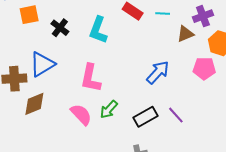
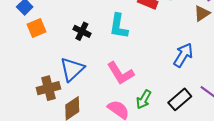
orange square: (29, 15) -> (36, 28), moved
pink L-shape: (91, 78) -> (120, 73), turned -32

